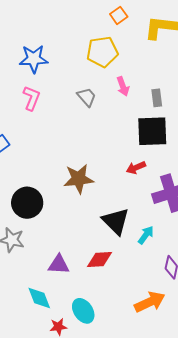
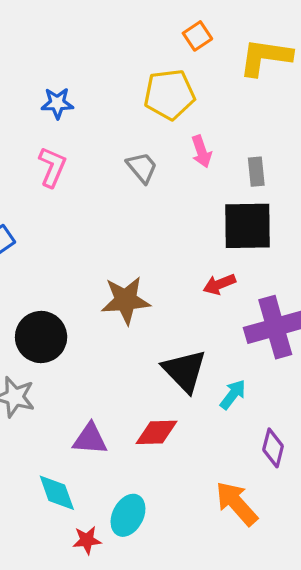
blue star: (34, 59) -> (57, 103), size x0.7
orange arrow: (150, 302) -> (237, 503), turned -108
cyan ellipse: (83, 311) -> (128, 515), turned 60

